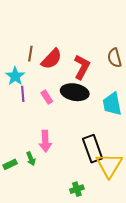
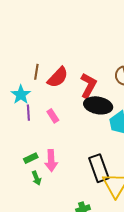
black ellipse: (75, 92) -> (98, 105), moved
green rectangle: (10, 164) -> (31, 158), moved

